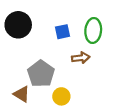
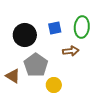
black circle: (18, 25) -> (25, 35), moved
brown triangle: (22, 94) -> (13, 76), moved

